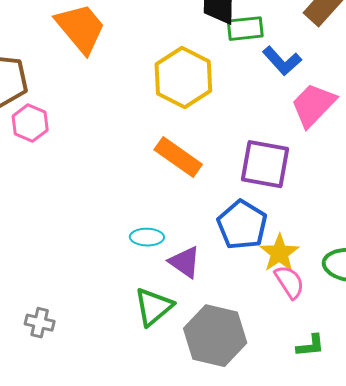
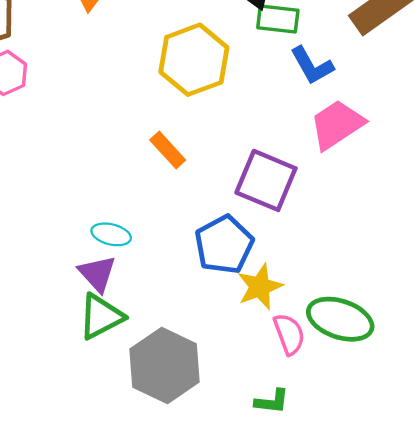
orange rectangle: (178, 157) -> (168, 150), size x0.7
purple triangle: (185, 262) -> (97, 274), moved
pink semicircle: (289, 282) -> (289, 334), moved

